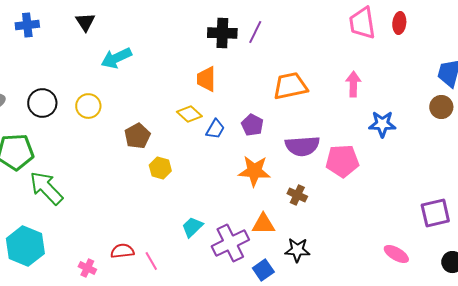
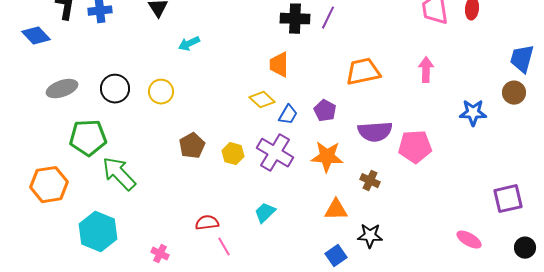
cyan arrow: (116, 58) -> (189, 44), size x0.7
blue star: (382, 124) -> (473, 113), moved
brown pentagon: (137, 136) -> (192, 146), moved
purple cross: (230, 243) -> (275, 153), moved, turned -33
red semicircle: (122, 251) -> (207, 223), moved

